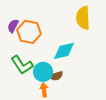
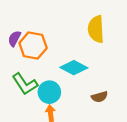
cyan diamond: (64, 51) -> (74, 68), turned 40
brown semicircle: (56, 76) -> (100, 97), moved

